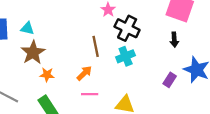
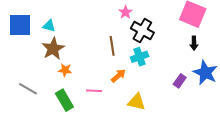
black arrow: (174, 40) -> (194, 43), moved
orange arrow: (84, 73) -> (118, 76), moved
pink line: (90, 94) -> (94, 91), moved

